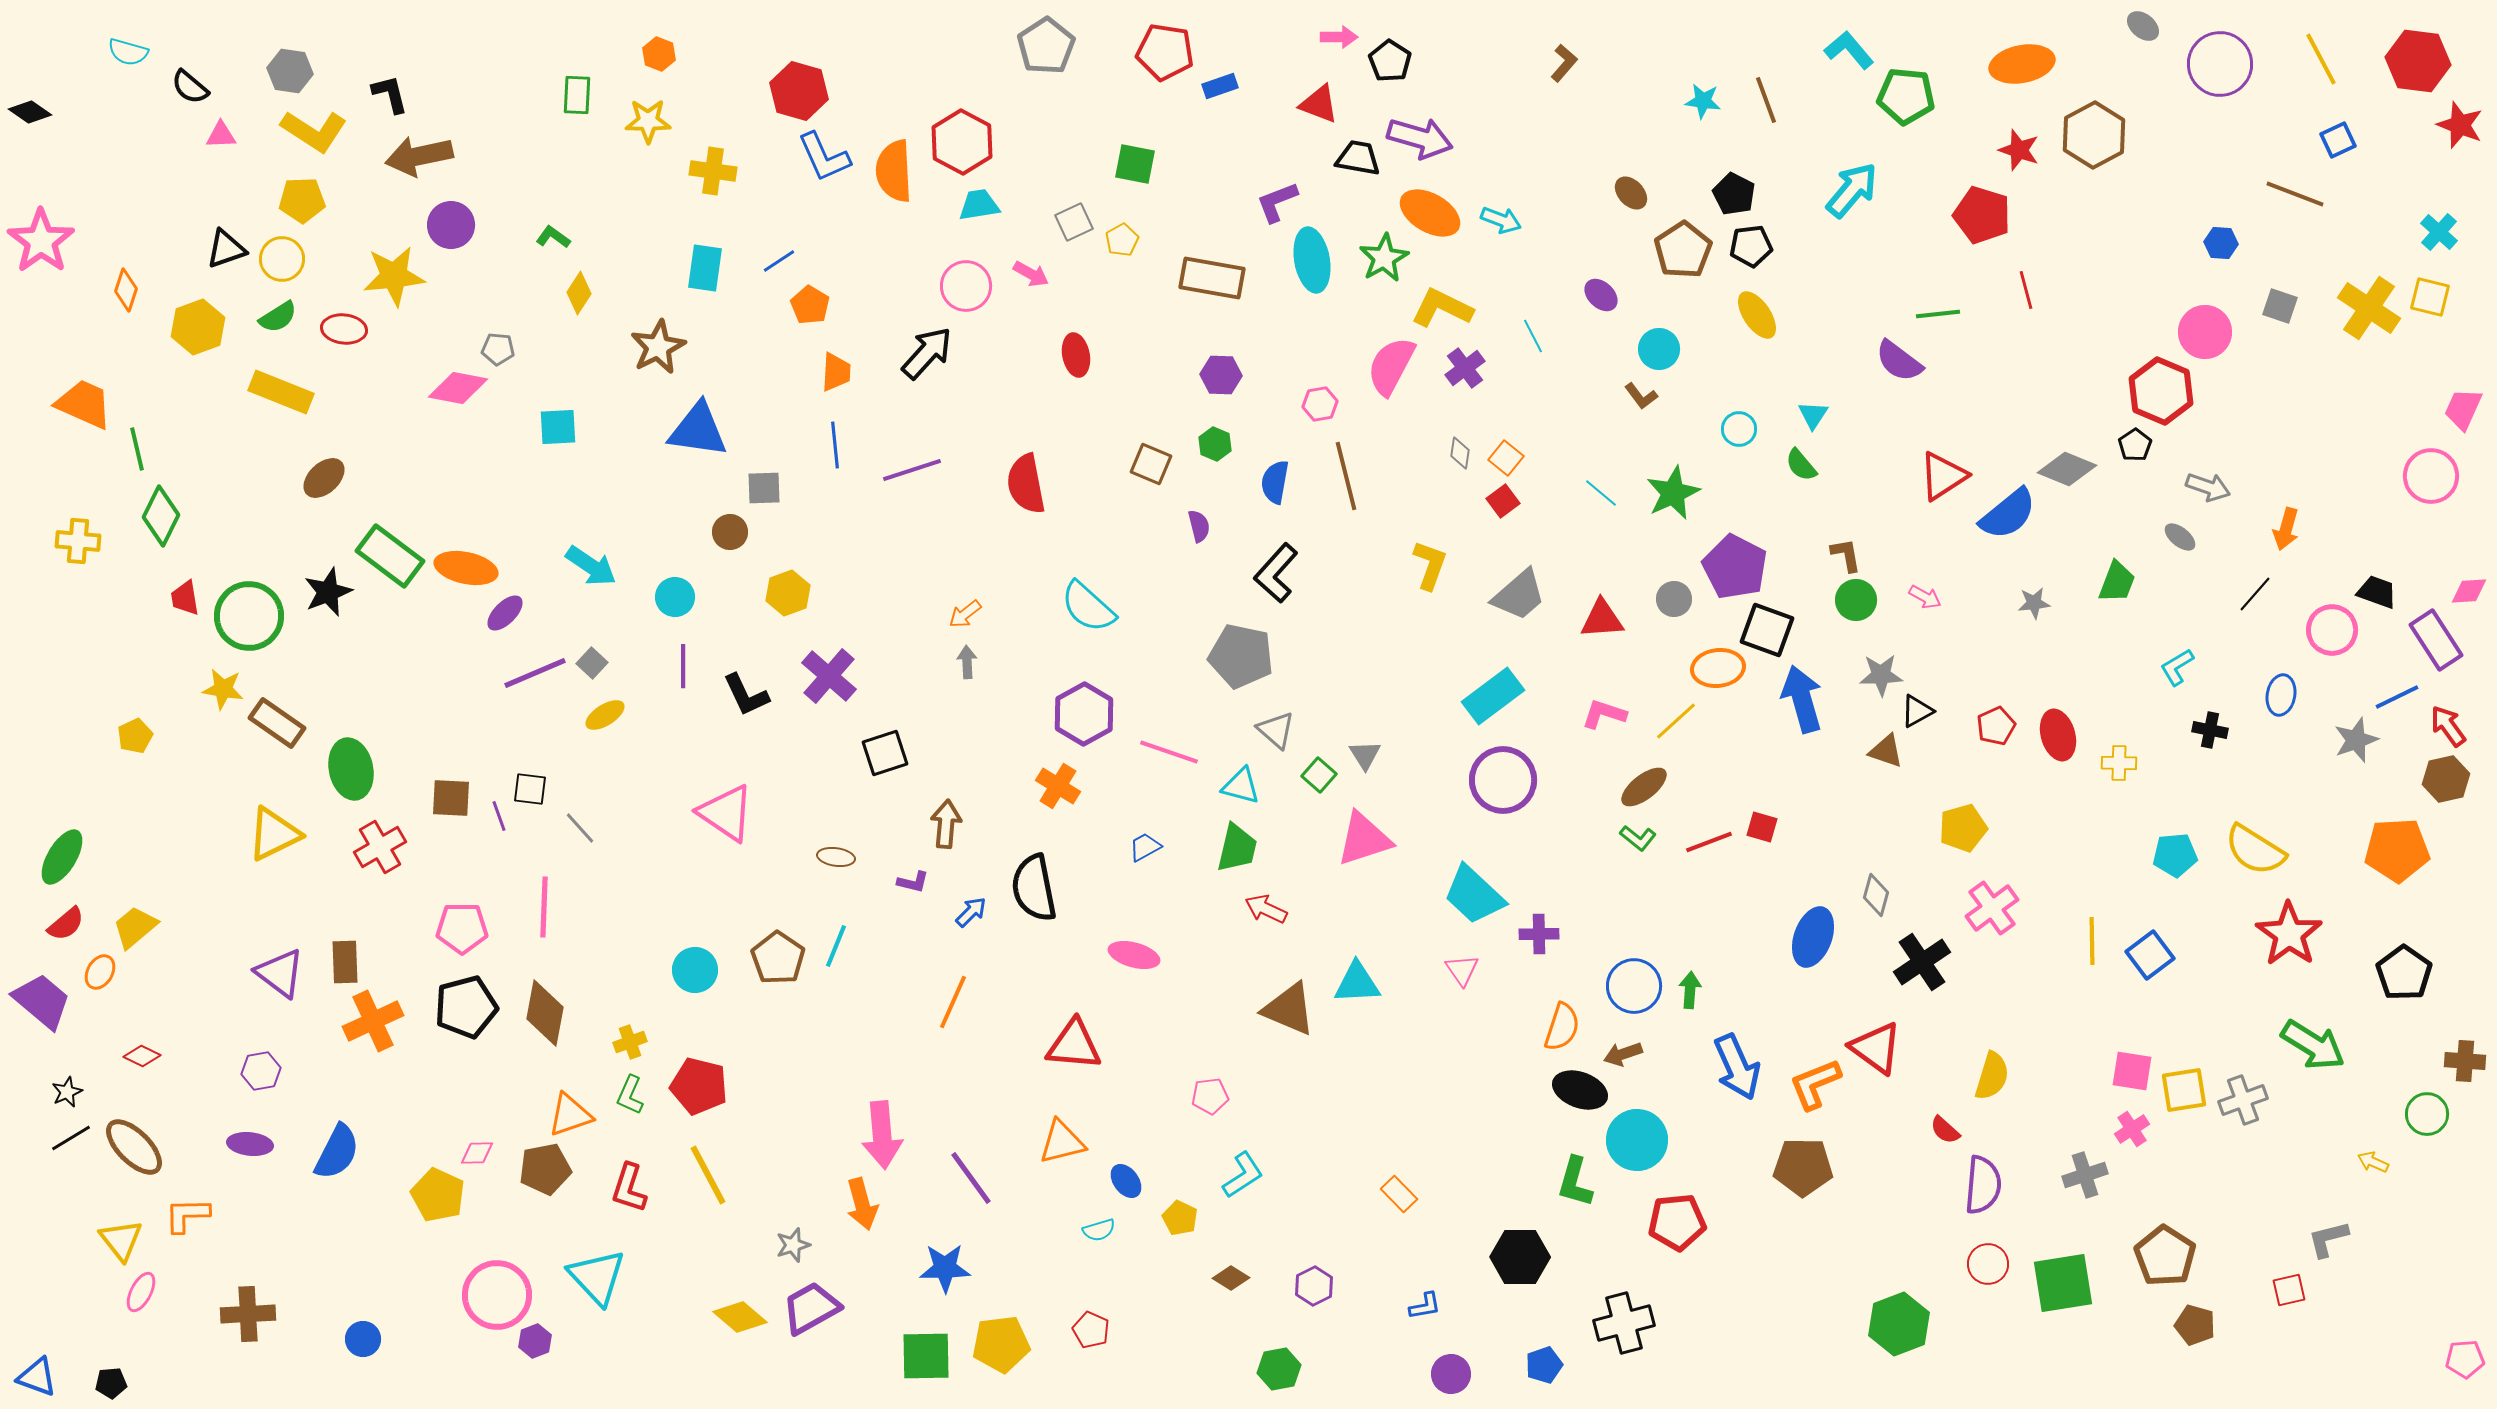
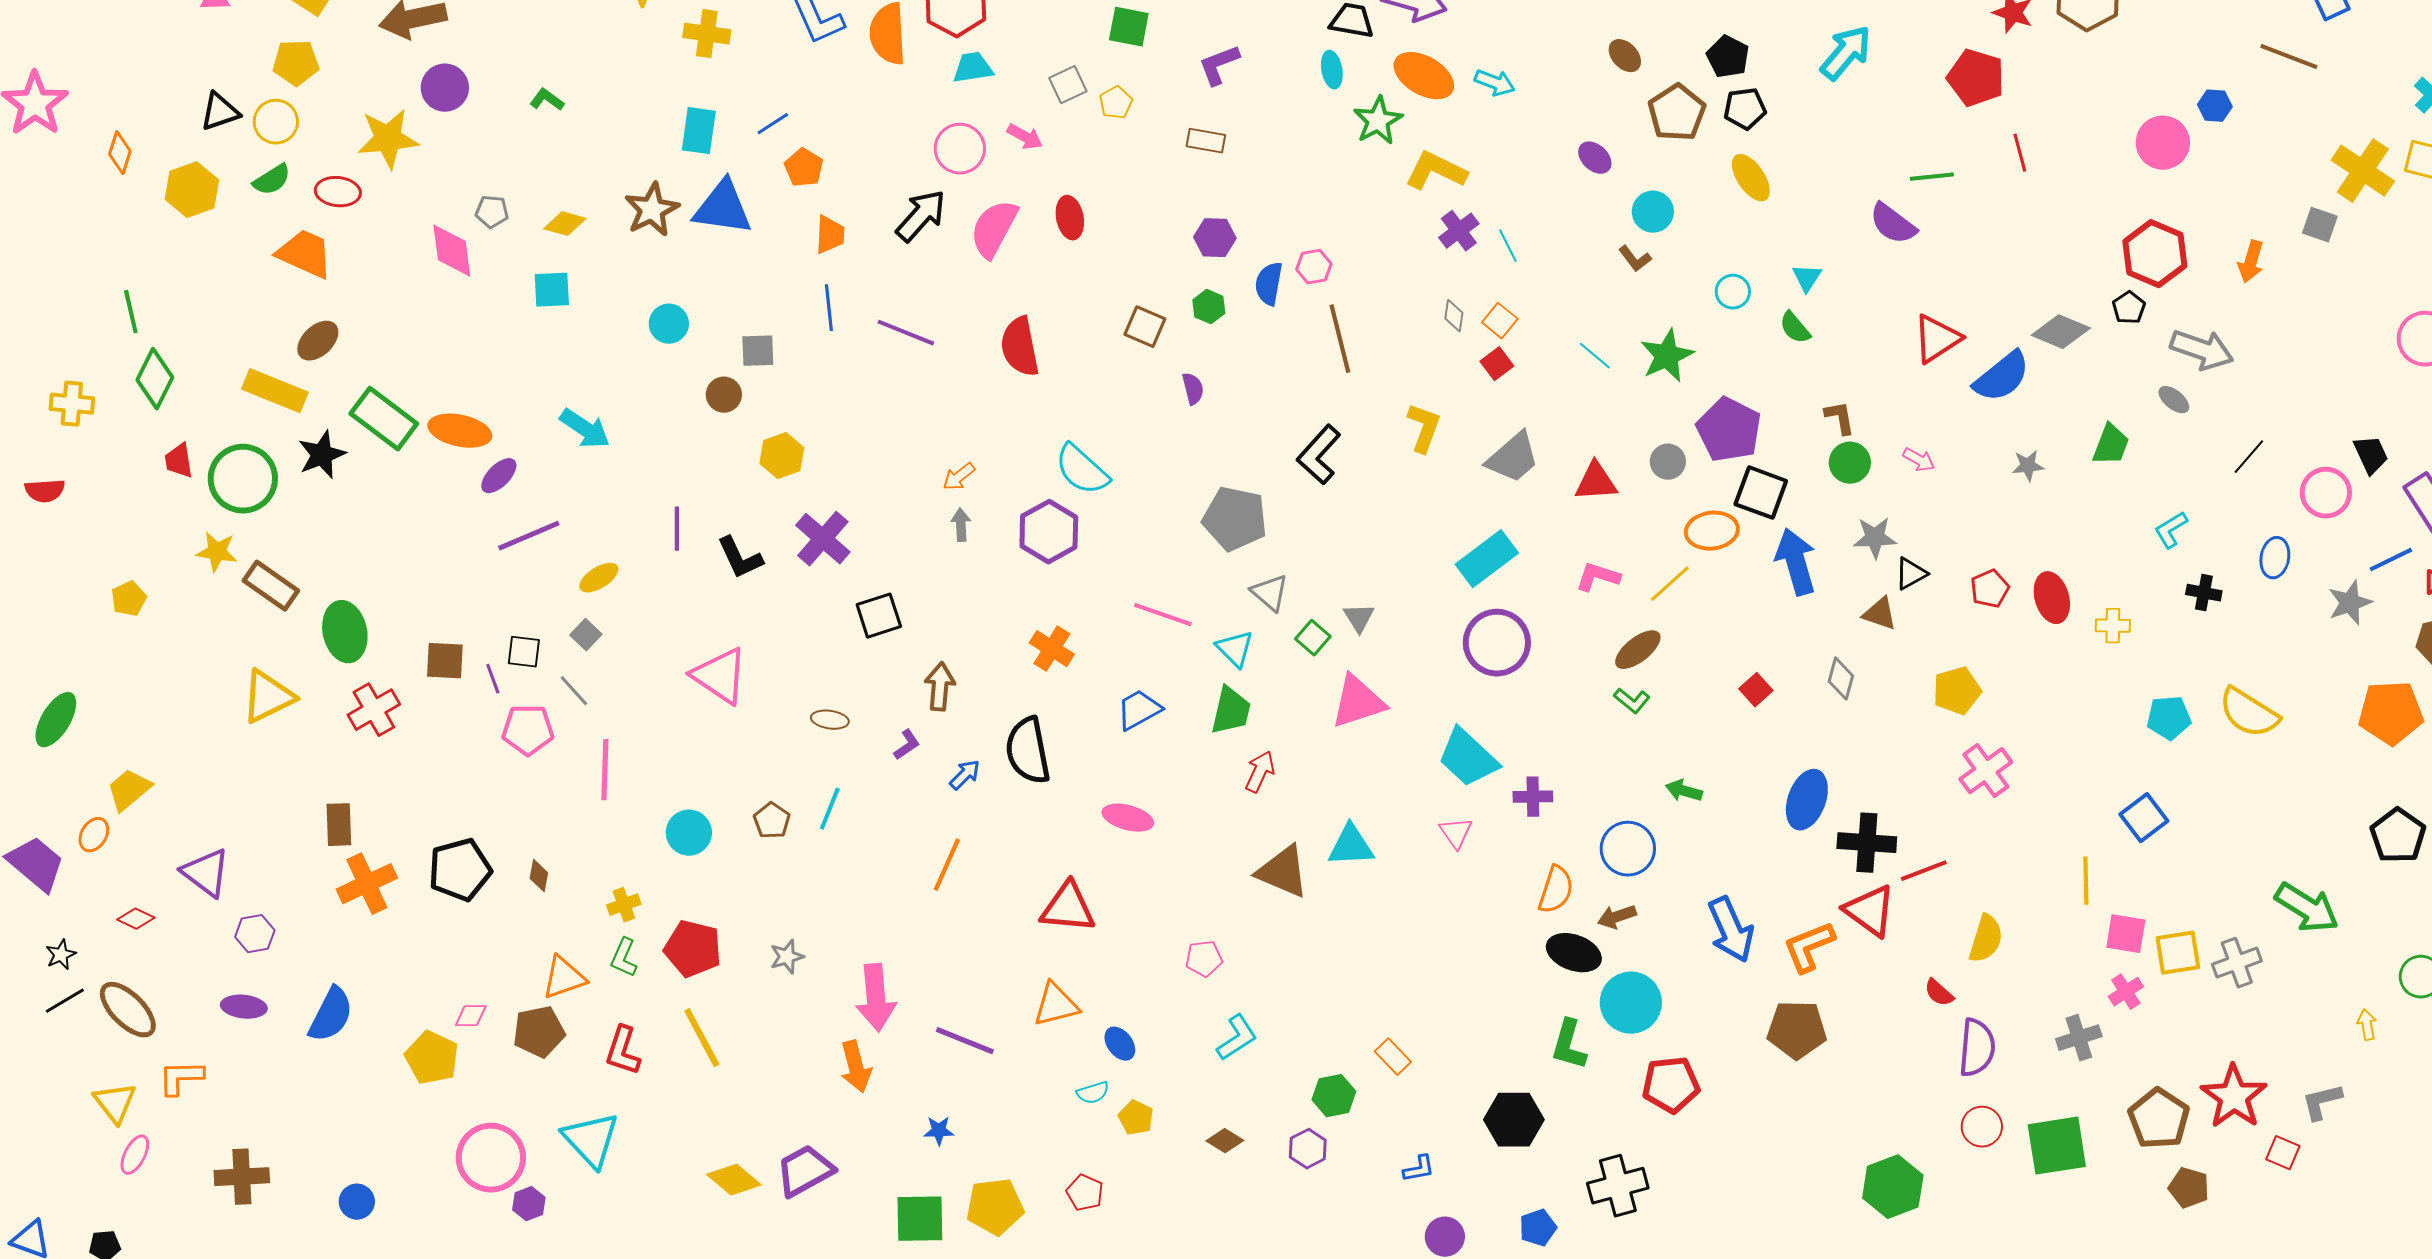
purple L-shape: (1277, 202) -> (1219, 65), moved
cyan ellipse: (1312, 260) -> (1332, 70), moved, size x0.6
brown rectangle: (1212, 278) -> (1206, 141), size x0.6
yellow diamond: (579, 293) -> (565, 224), moved, turned 72
gray square: (2280, 306) -> (2320, 225), moved
pink circle: (2205, 332) -> (2163, 143), moved
cyan line: (1533, 336) -> (1508, 246), moved
pink semicircle: (1391, 366) -> (994, 229), moved
pink diamond: (458, 388) -> (452, 251), turned 72
yellow rectangle: (281, 392) -> (275, 391), moved
orange trapezoid: (84, 404) -> (305, 254), moved
blue triangle: (698, 430) -> (723, 208), moved
purple line: (912, 470) -> (906, 333), turned 40
blue semicircle: (1275, 482) -> (1269, 284), moved
gray arrow: (2208, 487) -> (2202, 350), size x1.4
orange arrow: (2286, 529) -> (2251, 262), moved
black L-shape: (1276, 573) -> (1319, 455), moved
black trapezoid: (2377, 592) -> (2371, 455), turned 45
cyan circle: (675, 597) -> (669, 324), moved
gray square: (592, 663) -> (586, 635), moved
purple hexagon: (1084, 714) -> (1049, 532), moved
cyan triangle: (1241, 786) -> (1235, 649), turned 30
red square: (1762, 827) -> (1756, 690), turned 32
red line: (1709, 842) -> (1924, 871), moved
blue trapezoid: (1145, 847) -> (1139, 710), size x1.4
purple L-shape: (913, 882) -> (907, 745), turned -48
gray diamond: (1876, 895) -> (1841, 679), moved
pink line: (544, 907) -> (605, 770), moved
red arrow: (1266, 909) -> (1260, 772), turned 90
red semicircle: (66, 924) -> (45, 491), moved, turned 36
pink pentagon: (462, 928) -> (528, 730), moved
red star: (2289, 934) -> (2234, 1097), moved
yellow line: (2092, 941) -> (2086, 881), moved
brown pentagon: (778, 958) -> (772, 821), size x0.7
black cross: (1922, 962) -> (1867, 843), moved, turned 38
purple triangle: (280, 973) -> (206, 873), moved
green arrow: (1690, 990) -> (1684, 791), moved, turned -78
brown diamond: (545, 1013) -> (539, 876), size x0.5
yellow arrow: (2373, 1162) -> (2367, 1025), turned 56
purple line: (971, 1178) -> (965, 1041), turned -32
yellow pentagon: (1180, 1218) -> (1136, 1118), moved
gray star: (793, 1245) -> (787, 957), moved
blue star: (945, 1268) -> (939, 1131), size x0.6
red square: (2289, 1290) -> (2283, 1153), turned 36
green hexagon: (1279, 1369) -> (1334, 1096), moved

